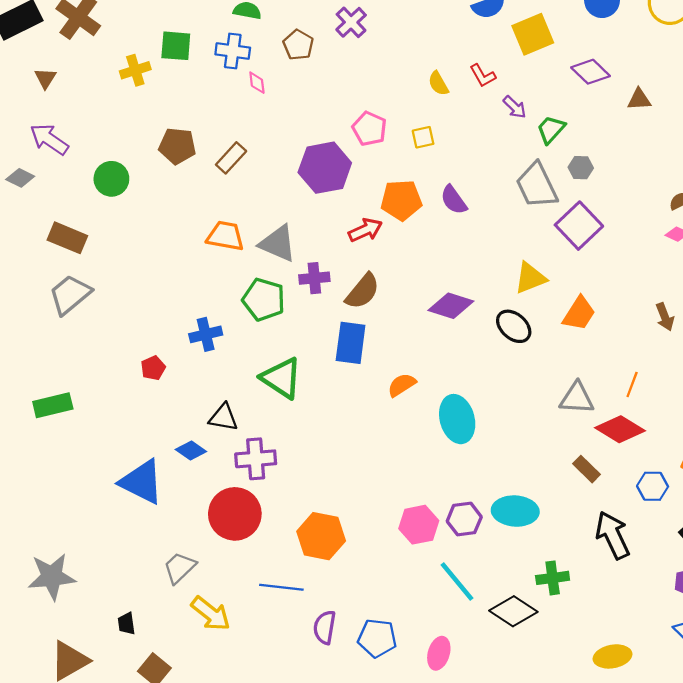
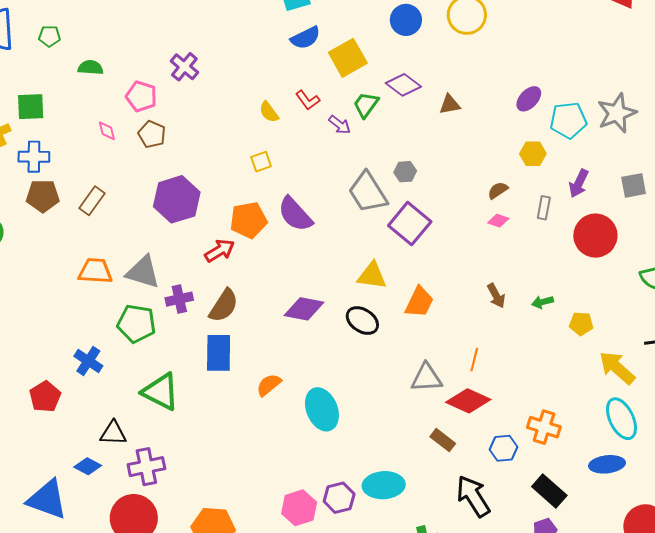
brown pentagon: (298, 45) -> (152, 134), moved
blue cross: (233, 51) -> (34, 157), moved
pink pentagon: (369, 129) -> (141, 96), moved
green trapezoid: (551, 129) -> (366, 105), moved
purple semicircle: (454, 200) -> (295, 214), size x1.4
yellow triangle: (530, 278) -> (372, 276), turned 36
blue cross: (206, 334) -> (88, 361), turned -36
red pentagon: (153, 368) -> (45, 397), size x1.4

